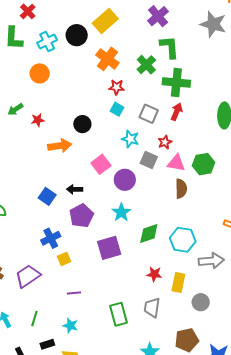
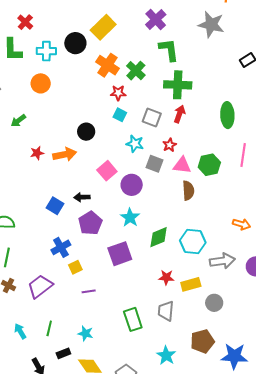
cyan cross: (47, 41) -> (46, 51), turned 30
green cross: (146, 65) -> (136, 71), moved
red star: (38, 120) -> (37, 153), moved
yellow rectangle: (178, 283) -> (191, 284), turned 66
purple line: (74, 293) -> (89, 291), moved

